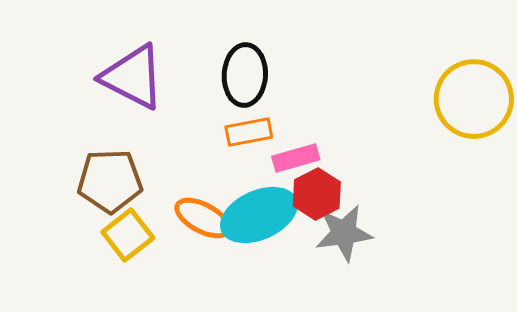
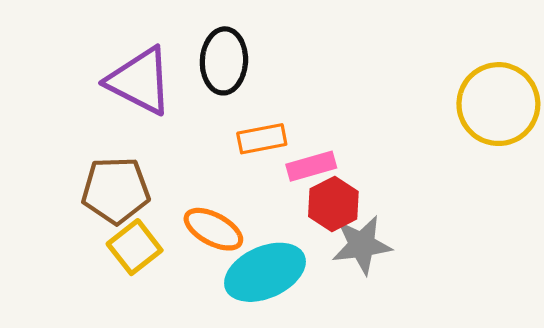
black ellipse: (245, 75) -> (224, 61), moved
cyan ellipse: (259, 215) -> (265, 272), moved

